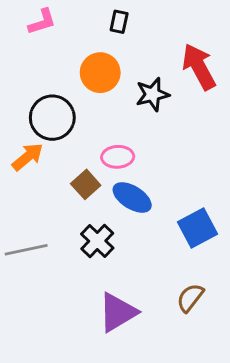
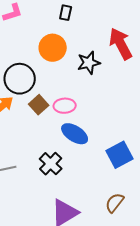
brown square: (86, 184) -> (39, 105), moved

